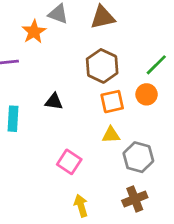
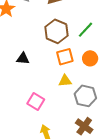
green line: (156, 65) -> (85, 30), moved
orange circle: (147, 94) -> (90, 58), moved
brown cross: (135, 199) -> (84, 126), turned -30

